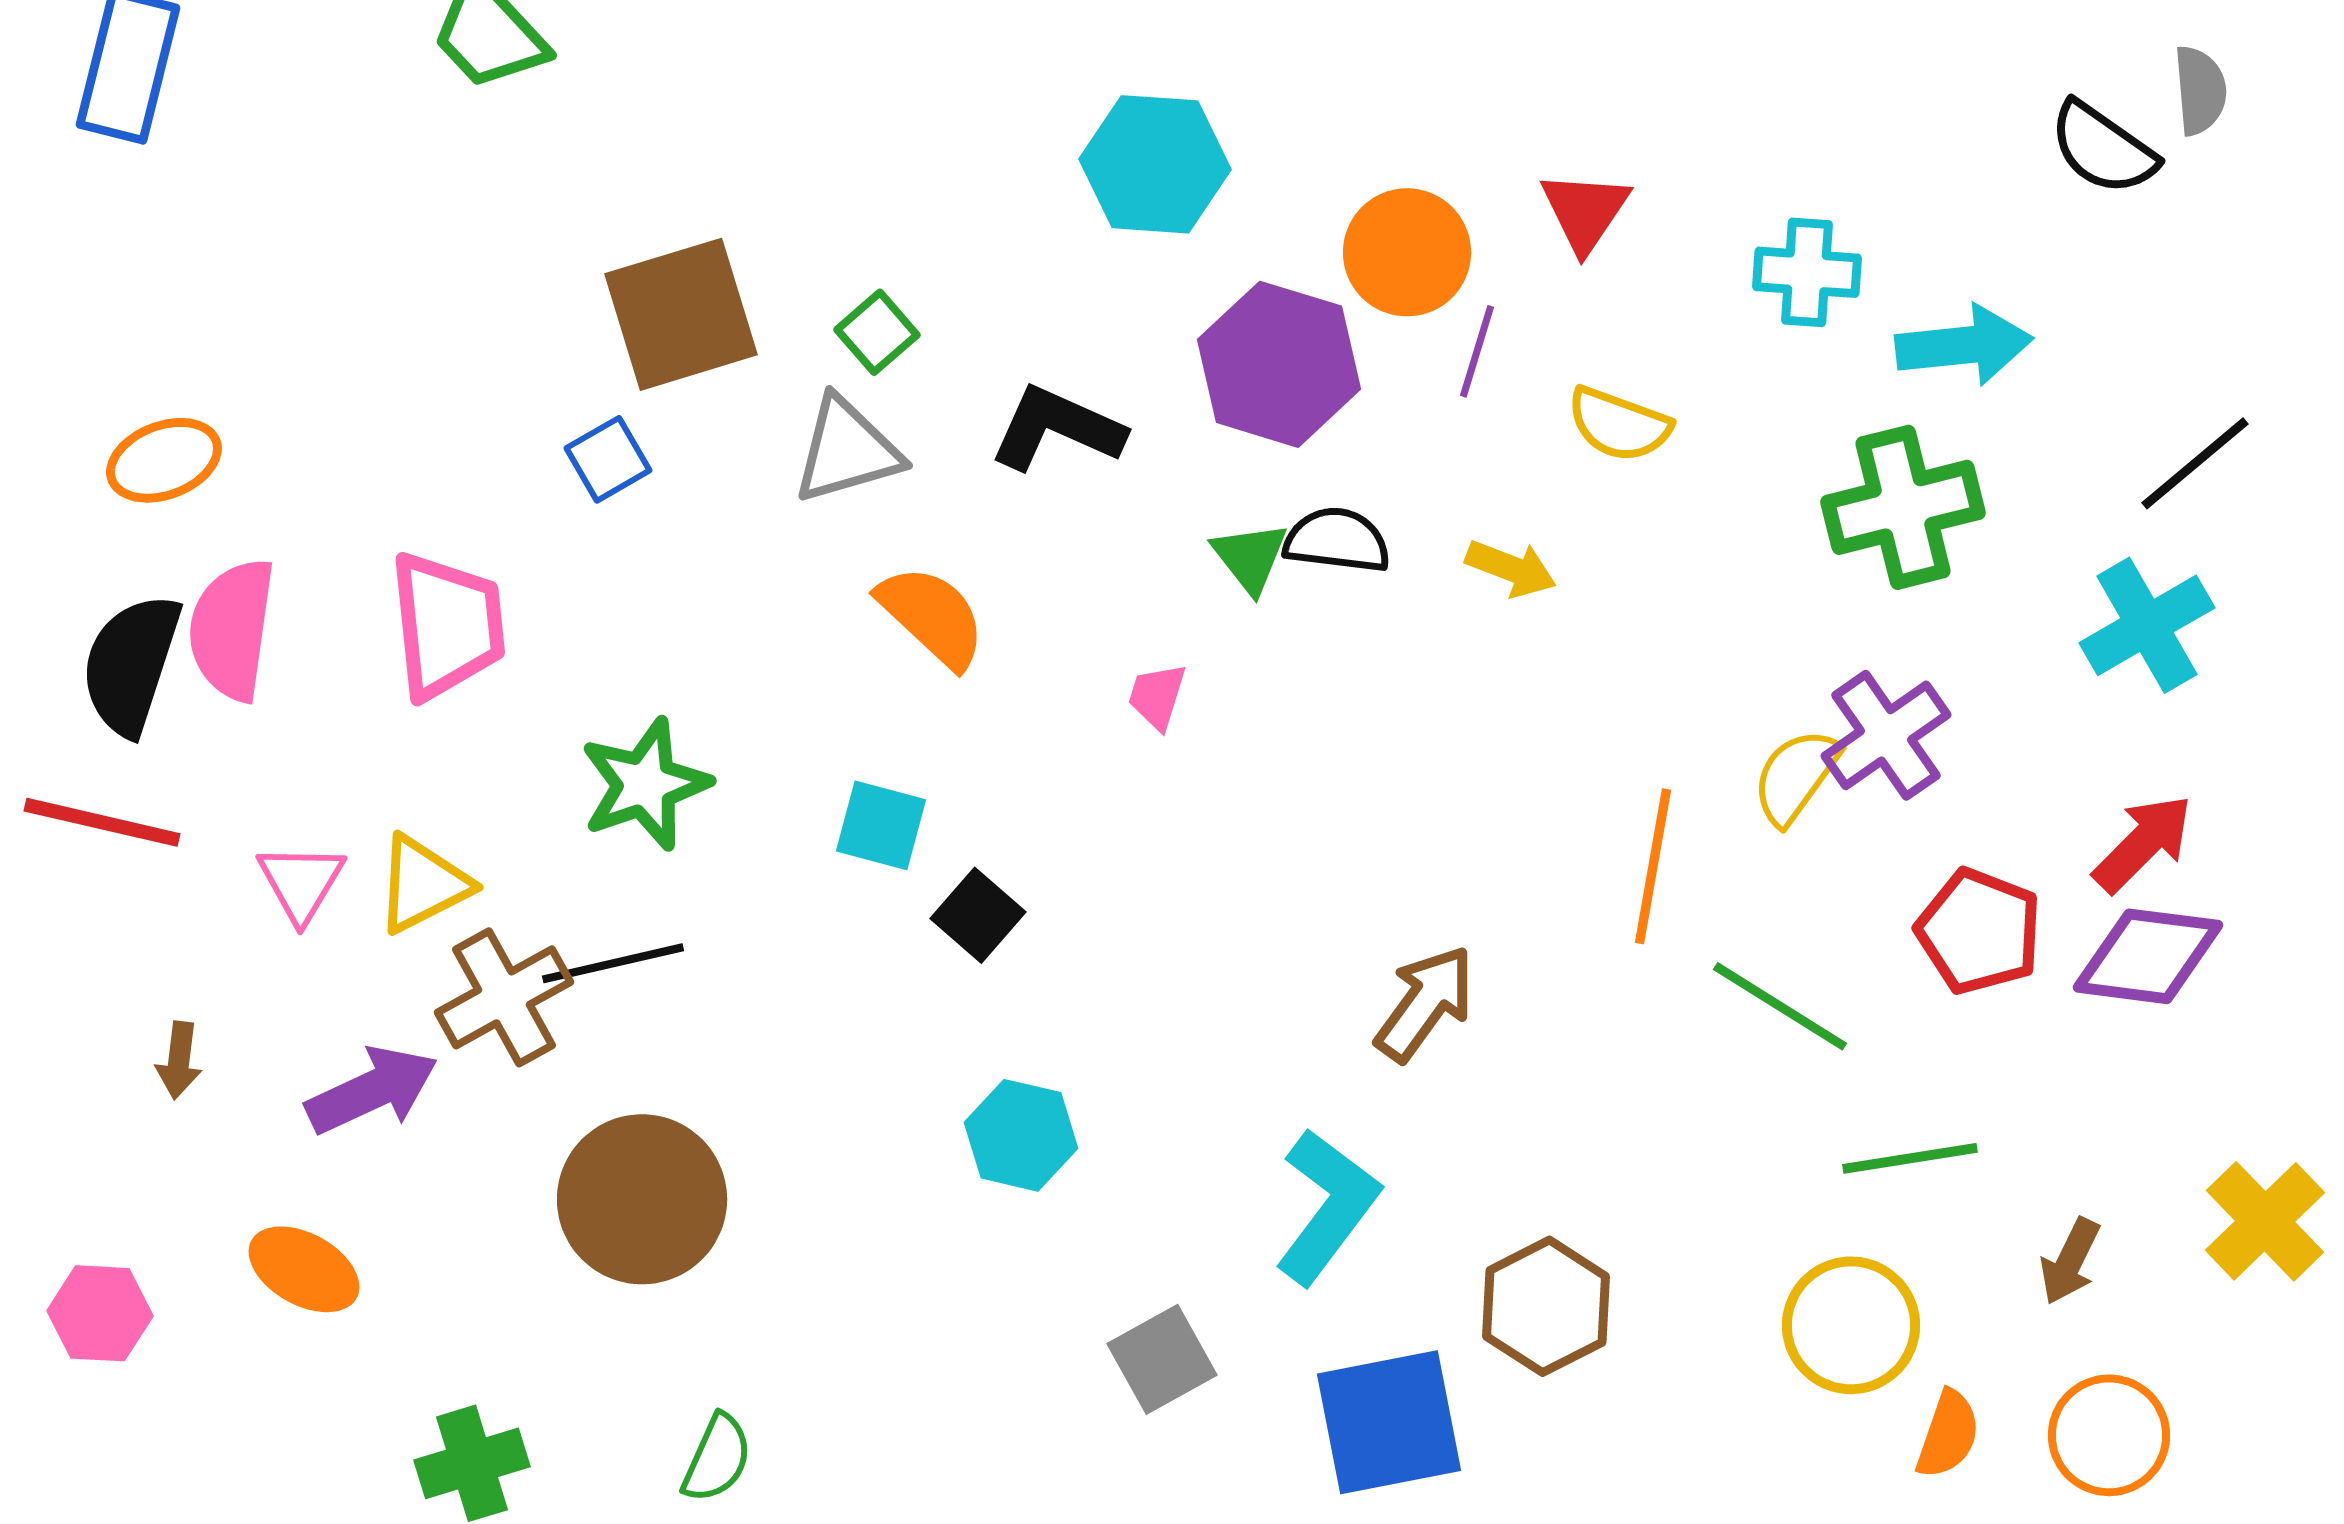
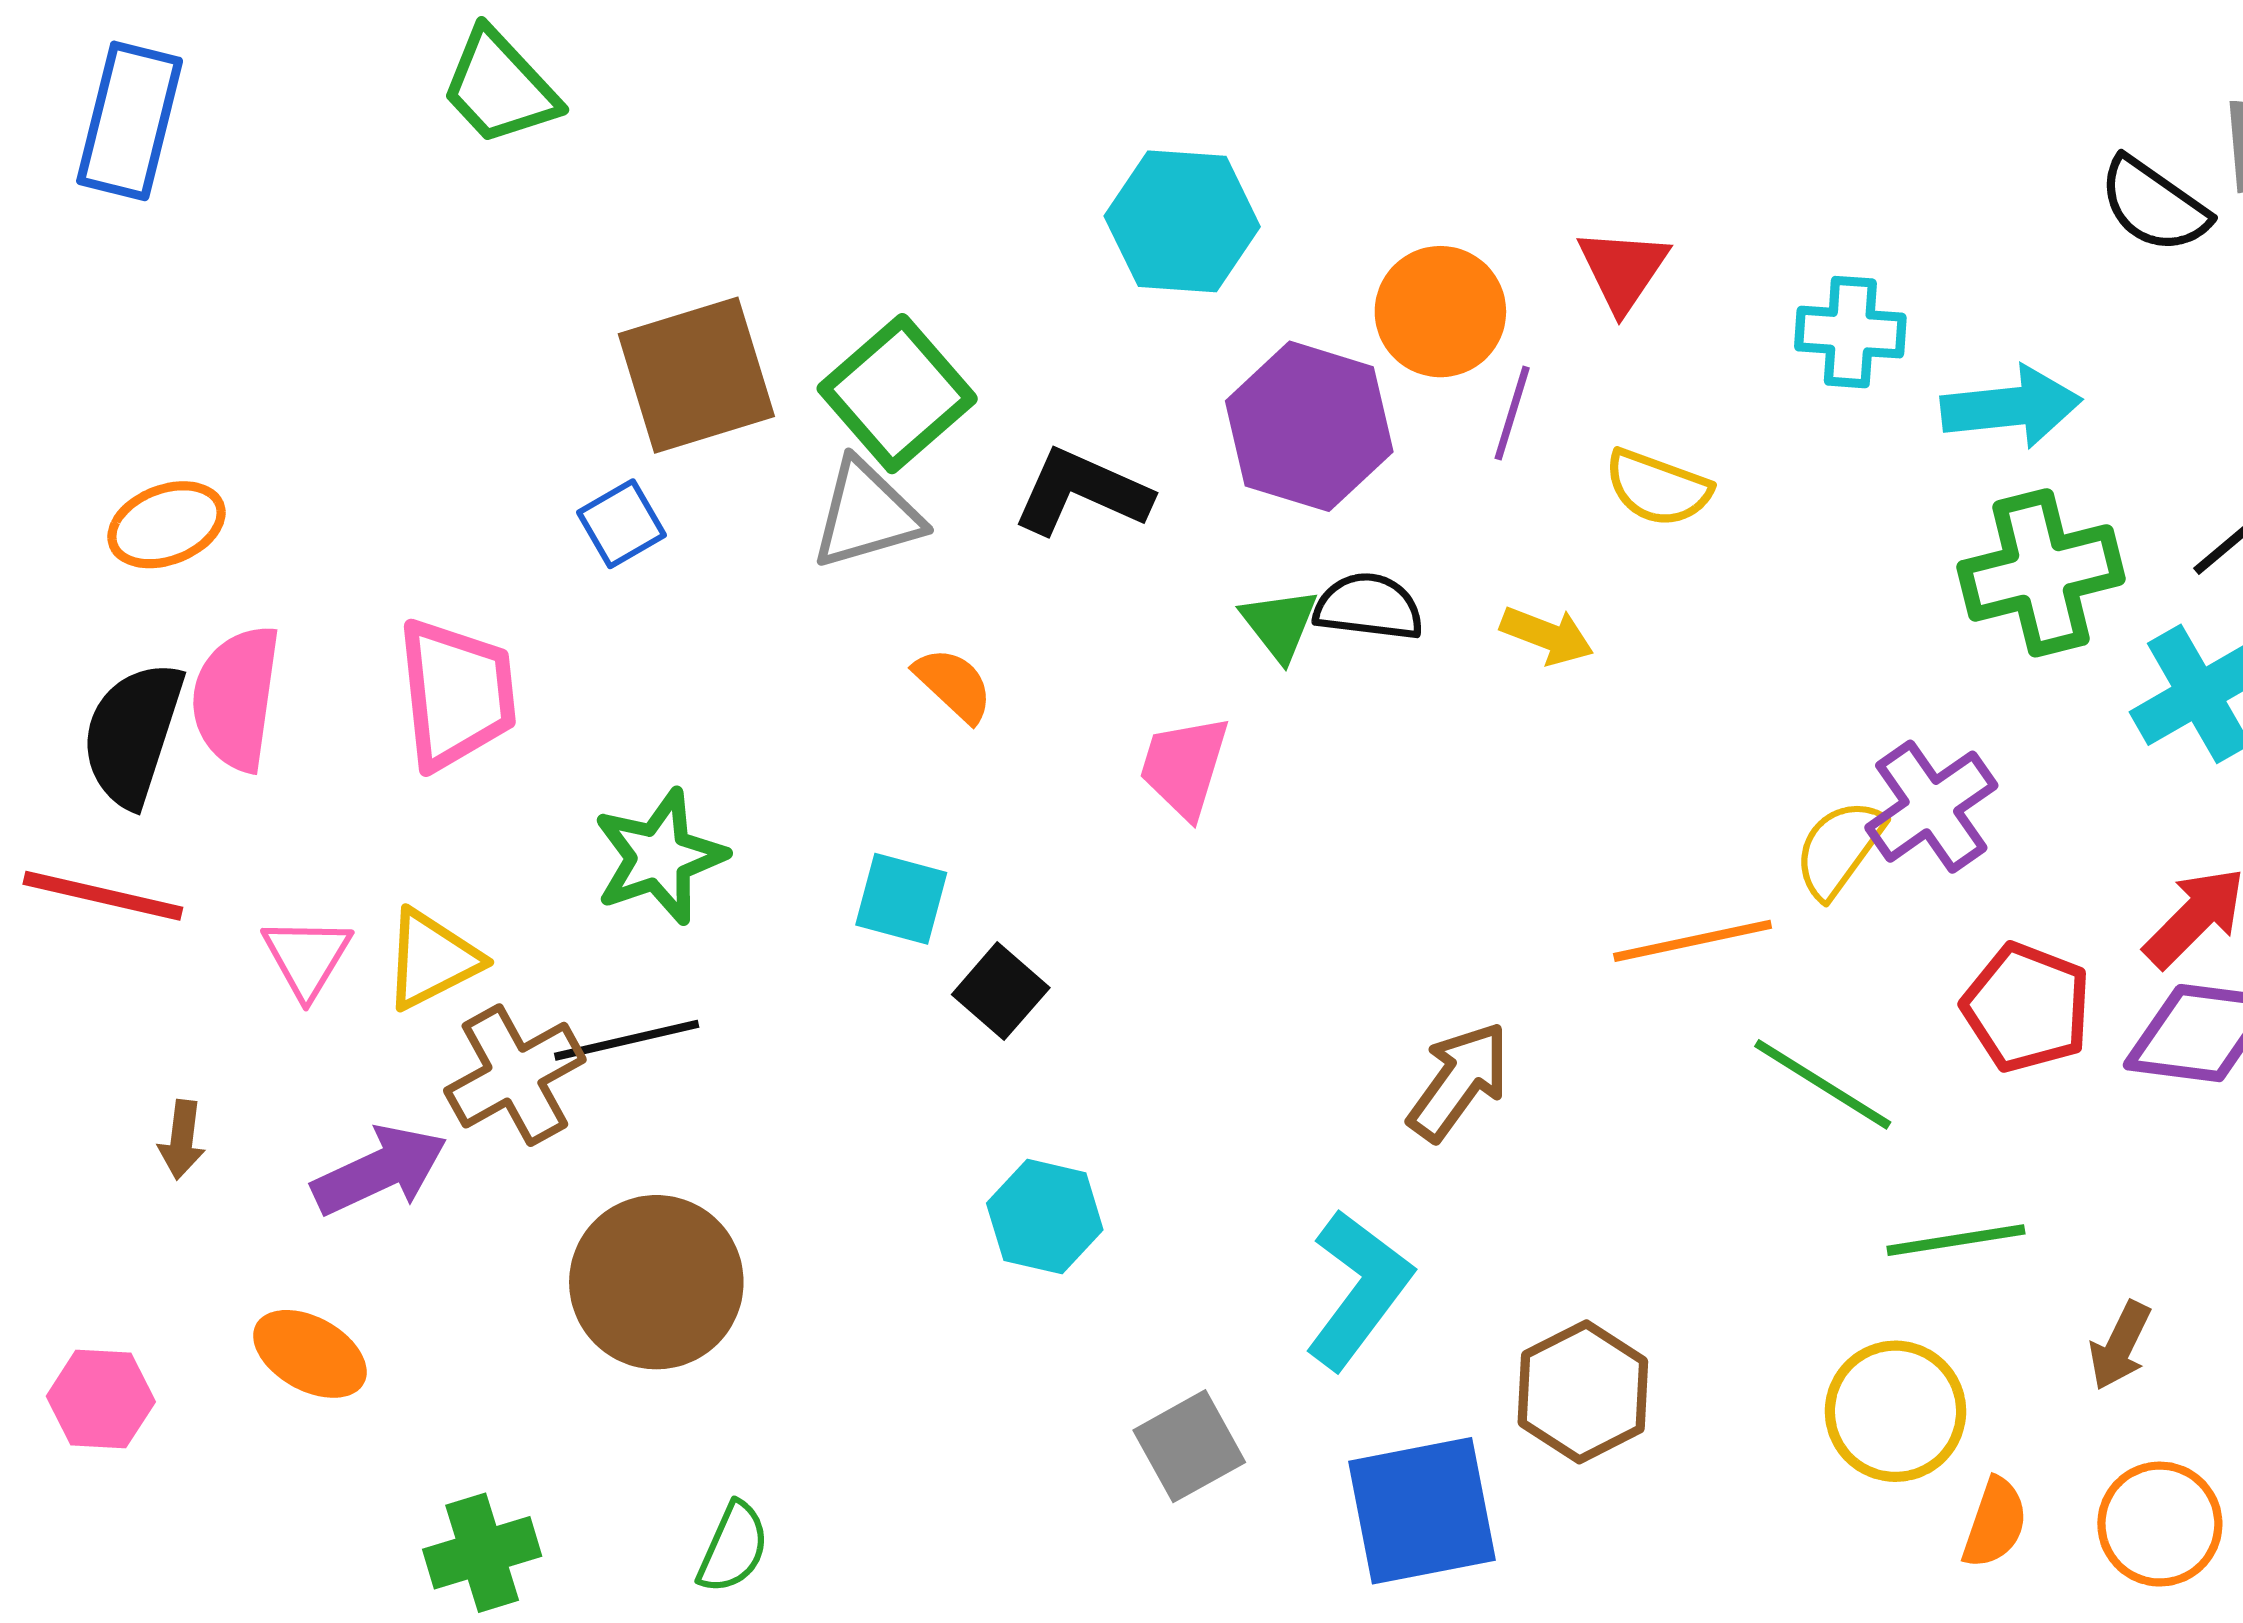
green square: (877, 332) -> (897, 394), size x1.8
green cross: (1903, 507) -> (2041, 573), moved
orange semicircle: (932, 616) -> (954, 685), size x0.7
pink trapezoid: (1157, 696) -> (1184, 767), size x1.5
orange line: (1653, 866) -> (1693, 941), turned 68

